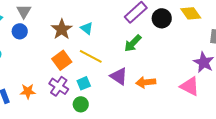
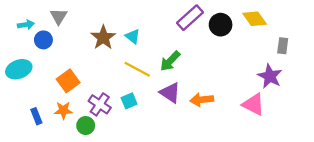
blue circle: (20, 31) -> (43, 40), moved
green arrow: (133, 43) -> (170, 61), moved
orange square: (62, 60) -> (68, 81), moved
green circle: (81, 104) -> (86, 126), moved

